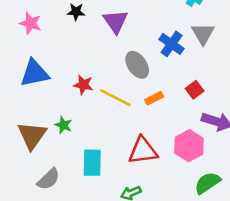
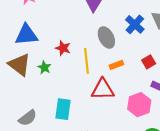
yellow line: (115, 98) -> (87, 61), turned 50
green star: (63, 125) -> (44, 67), moved
brown triangle: (32, 135) -> (19, 65), moved, turned -35
red triangle: (143, 151) -> (103, 89), moved

